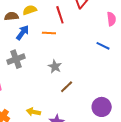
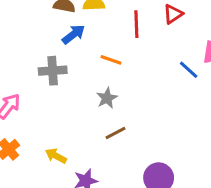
orange line: (49, 33) -> (111, 60), moved
blue line: (103, 46) -> (189, 70), moved

